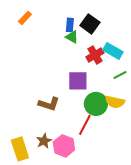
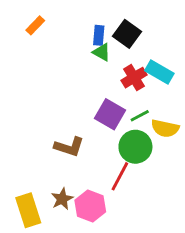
green line: (120, 75) -> (140, 116), moved
purple square: (78, 81) -> (110, 114), turned 30
yellow semicircle: (115, 102) -> (165, 128), moved

